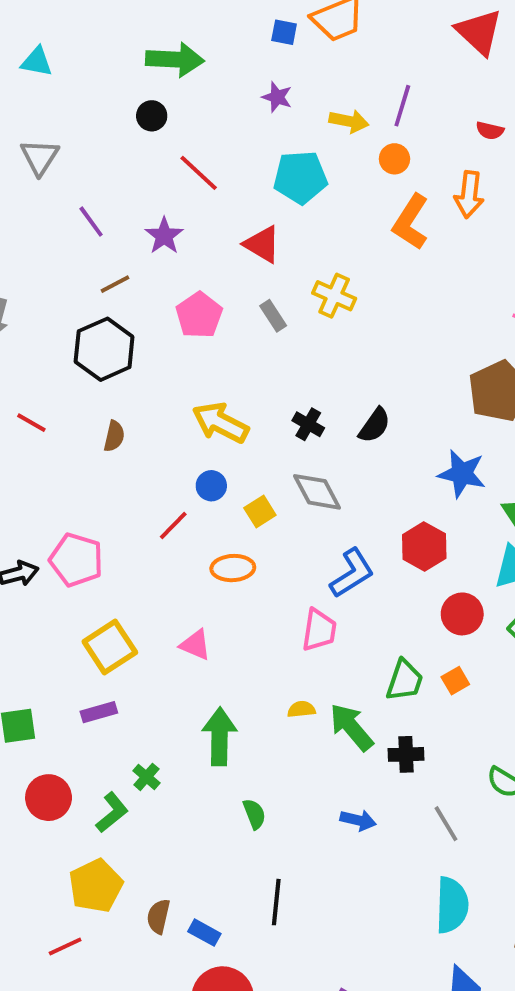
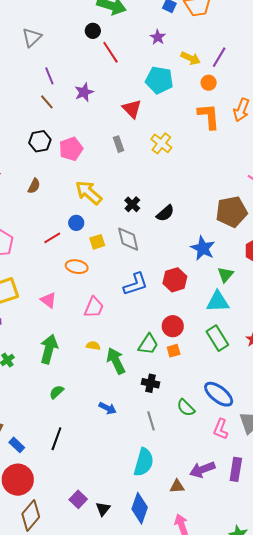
red line: (199, 173) -> (110, 52), moved
orange L-shape: (411, 222) -> (209, 116), turned 128
brown line: (115, 284) -> (47, 102), moved, turned 63
pink pentagon: (199, 315) -> (71, 149), moved
gray rectangle: (273, 316) -> (119, 144), moved
black hexagon: (104, 349) -> (40, 141), size x0.7
red circle: (462, 614) -> (173, 326), moved
pink trapezoid: (319, 630) -> (94, 307), moved
black cross: (406, 754) -> (151, 383), moved
green semicircle: (254, 814) -> (57, 392), turned -126

